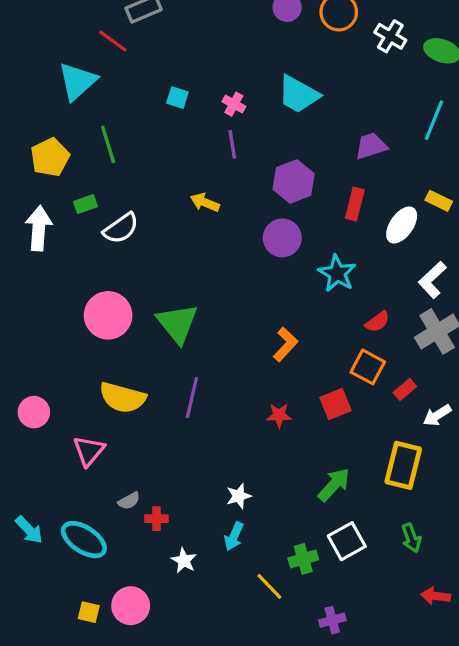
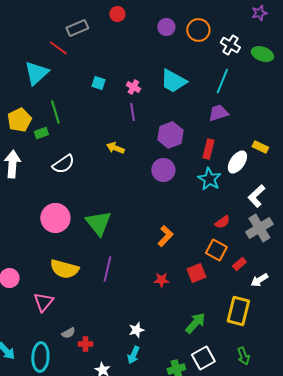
cyan line: (434, 120) -> (222, 81), moved
green rectangle: (85, 204) -> (41, 133), moved
cyan star: (337, 273) -> (209, 179), moved
cyan ellipse: (84, 540) -> (40, 357), turned 60

